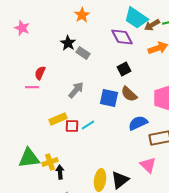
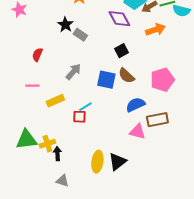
pink line: (32, 87) -> (32, 86), moved
red square: (72, 126) -> (79, 117), moved
pink triangle: (148, 165) -> (137, 132), moved, turned -30

